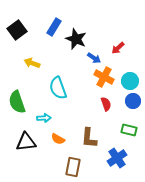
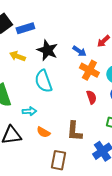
blue rectangle: (54, 27) -> (25, 28), moved, turned 42
black star: (76, 39) -> (47, 50), moved

